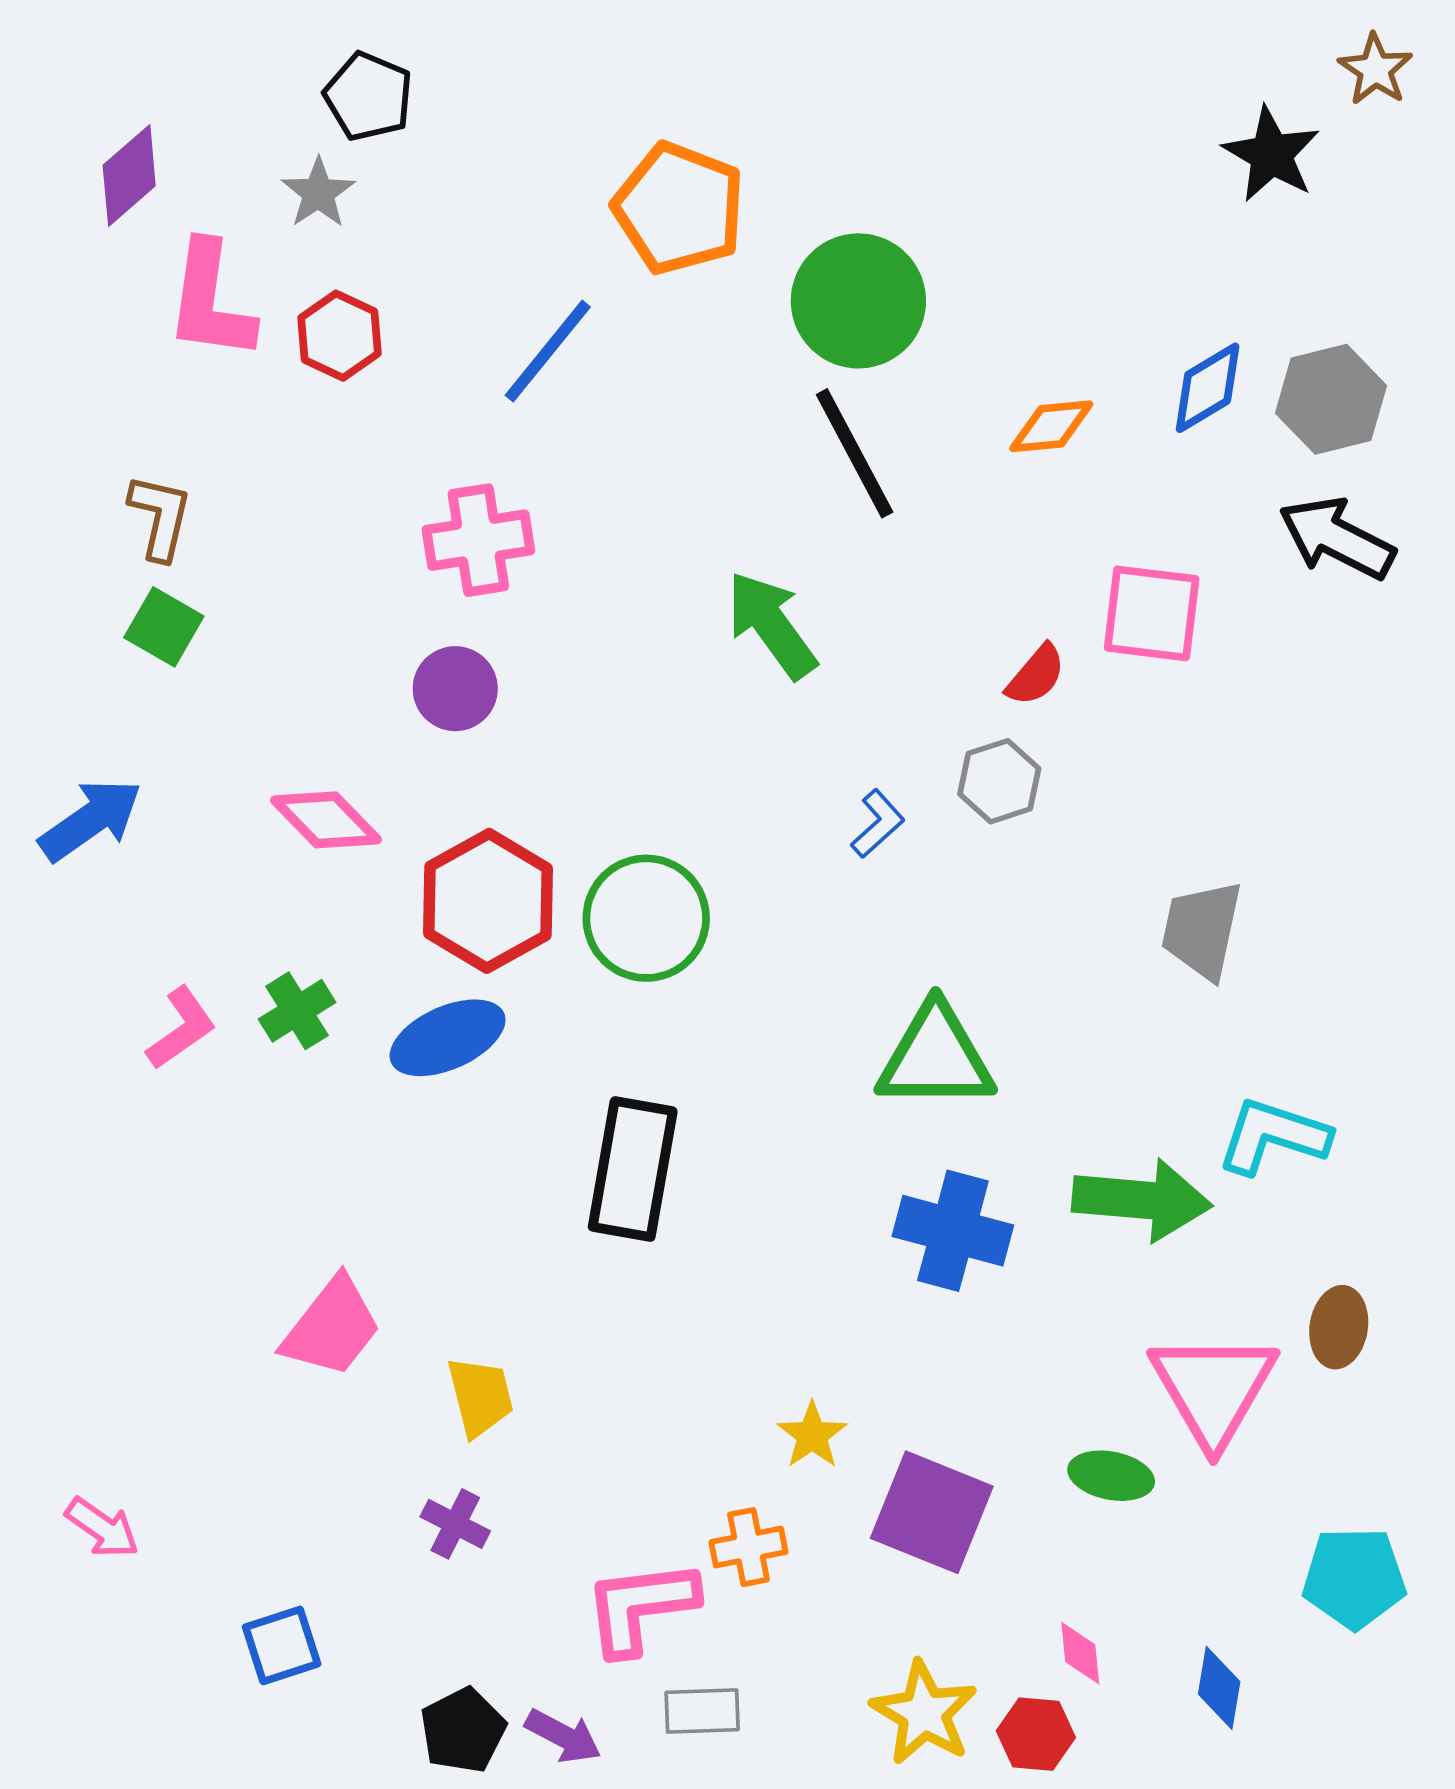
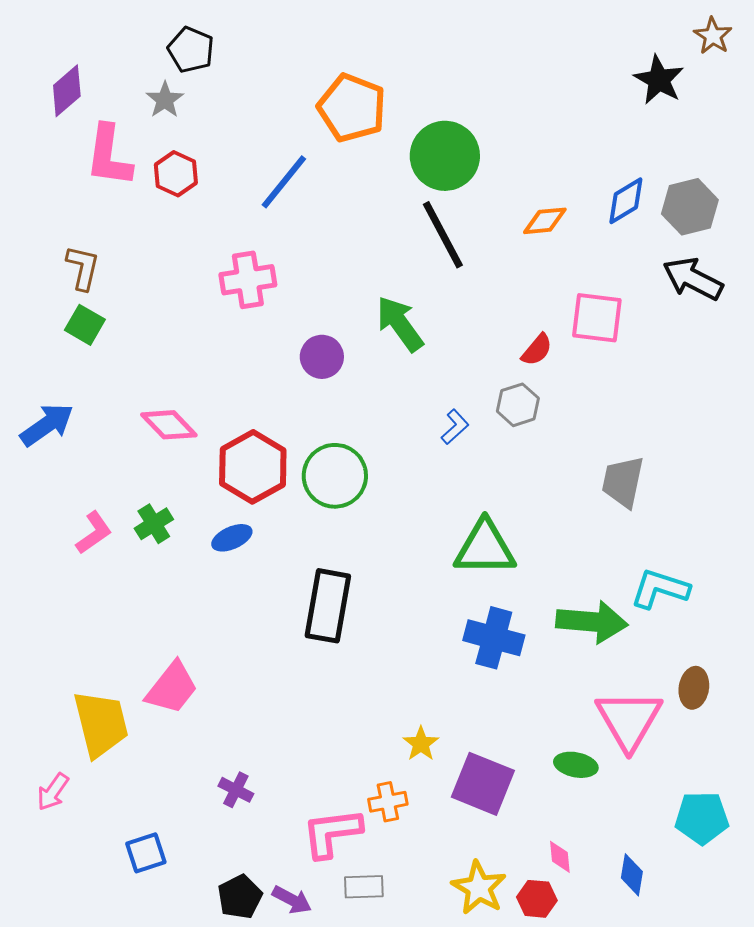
purple circle: (455, 689) -> (322, 357), moved
blue ellipse: (448, 1038) -> (232, 538), size x0.7
yellow trapezoid: (480, 1397) -> (101, 724), moved, size x1.6
pink arrow: (102, 1528) -> (53, 792), turned 90

